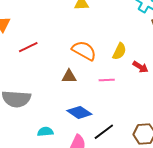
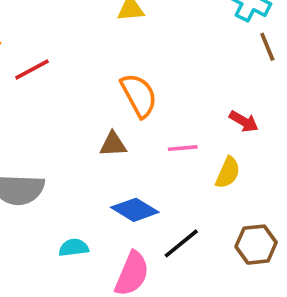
red line: (28, 47) -> (32, 70), moved
orange semicircle: (84, 51) -> (139, 95), turned 35
yellow semicircle: (119, 51) -> (228, 173), moved

